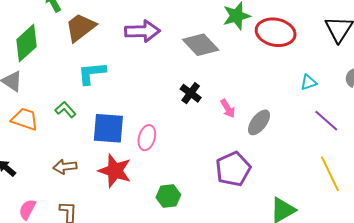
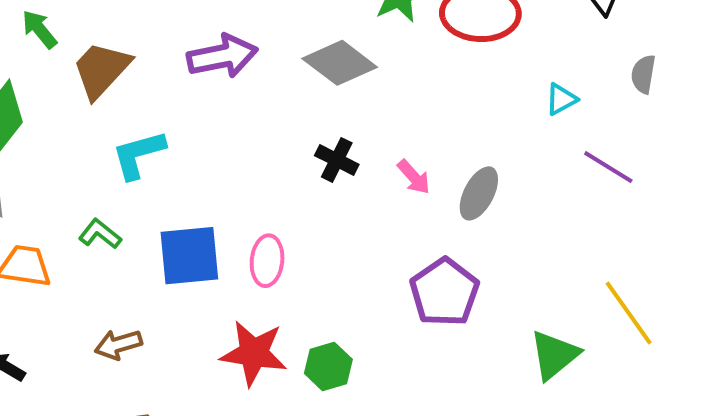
red star: (115, 171) -> (254, 353), moved
yellow line: (330, 174) -> (629, 313), moved

